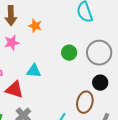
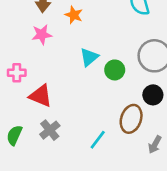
green circle: (69, 53) -> (115, 70), moved
cyan triangle: (34, 71) -> (89, 57), moved, turned -49

